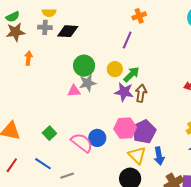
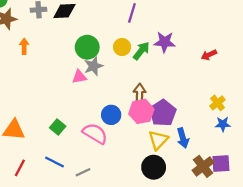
purple star: (124, 92) -> (165, 42), moved
brown arrow: (141, 93) -> (140, 94), moved
blue circle: (97, 138) -> (111, 115), moved
yellow triangle: (137, 155) -> (158, 140), turned 36

